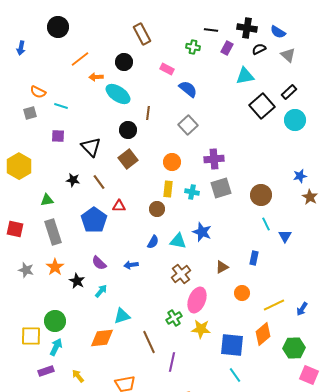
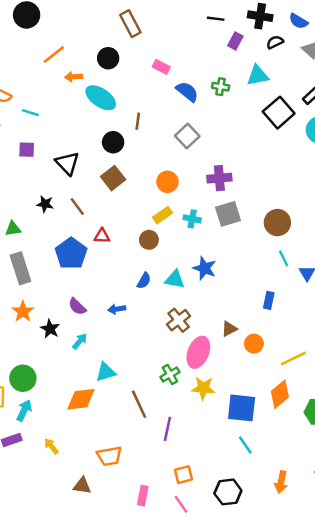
green cross: (193, 47) -> (221, 87), moved
yellow rectangle: (168, 189) -> (162, 215), turned 49
brown triangle: (222, 267) -> (229, 329), moved

